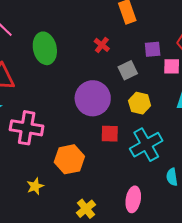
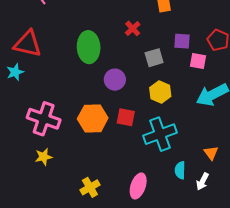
green ellipse: (45, 48) -> (89, 47), moved
purple circle: (93, 98) -> (115, 80), size x0.6
pink cross: (27, 128) -> (44, 119), moved
orange hexagon: (69, 159) -> (93, 118), moved

